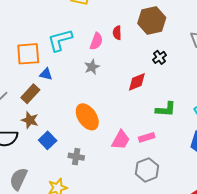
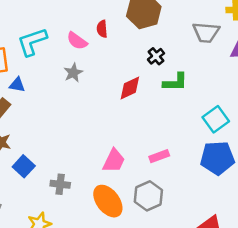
pink semicircle: (96, 41) -> (77, 41), turned 108
green L-shape: (166, 109) -> (175, 82), moved
orange ellipse: (87, 117) -> (108, 201), moved
pink rectangle: (147, 137) -> (159, 156), moved

